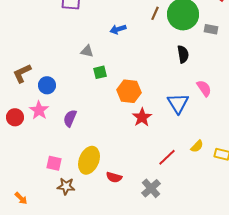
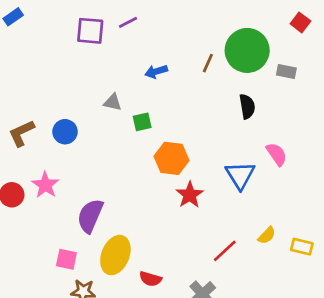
brown line: (155, 13) -> (208, 63), moved
green square: (100, 72) -> (142, 122), moved
blue circle: (47, 85) -> (65, 132), moved
purple semicircle: (70, 118) -> (90, 216), moved, size x1.4

